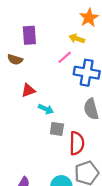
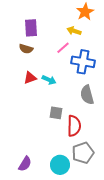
brown semicircle: (15, 59) -> (26, 49), moved
cyan arrow: (46, 109) -> (49, 80), moved

